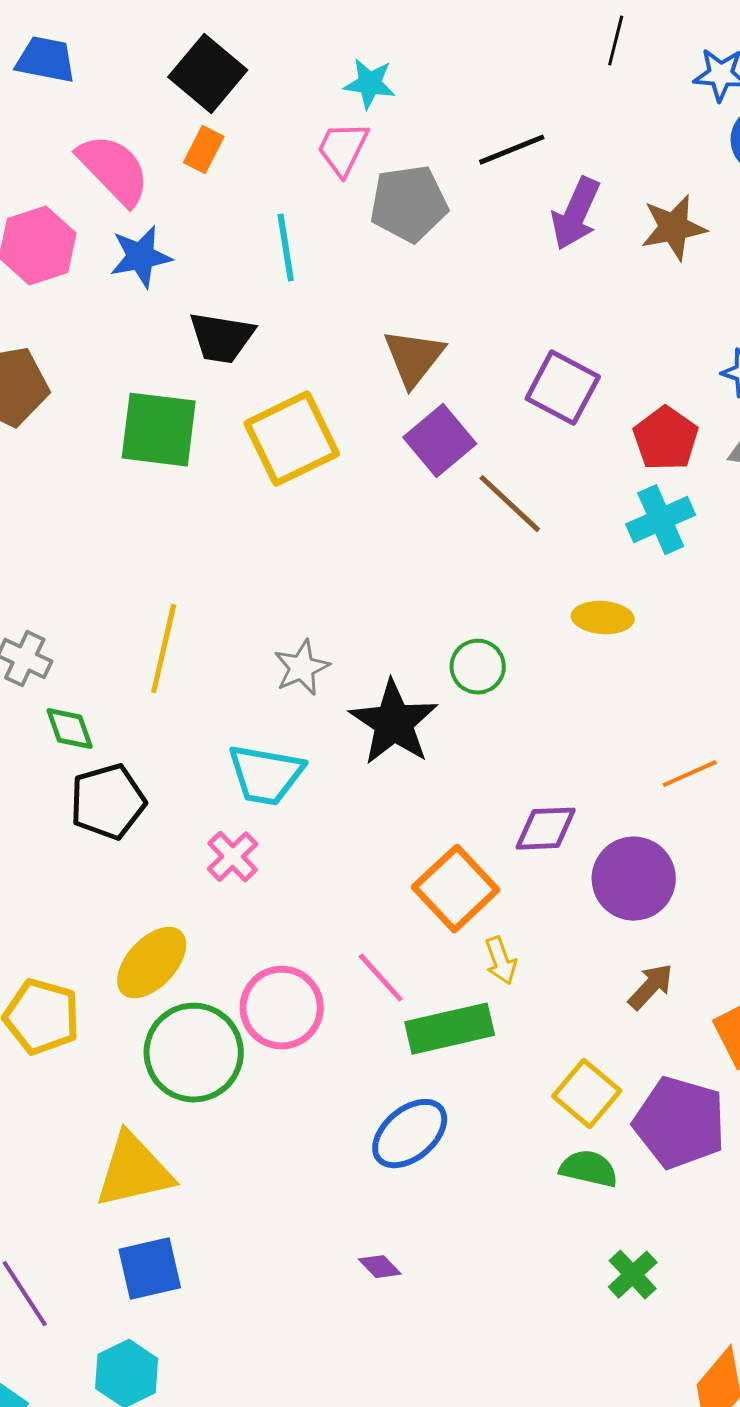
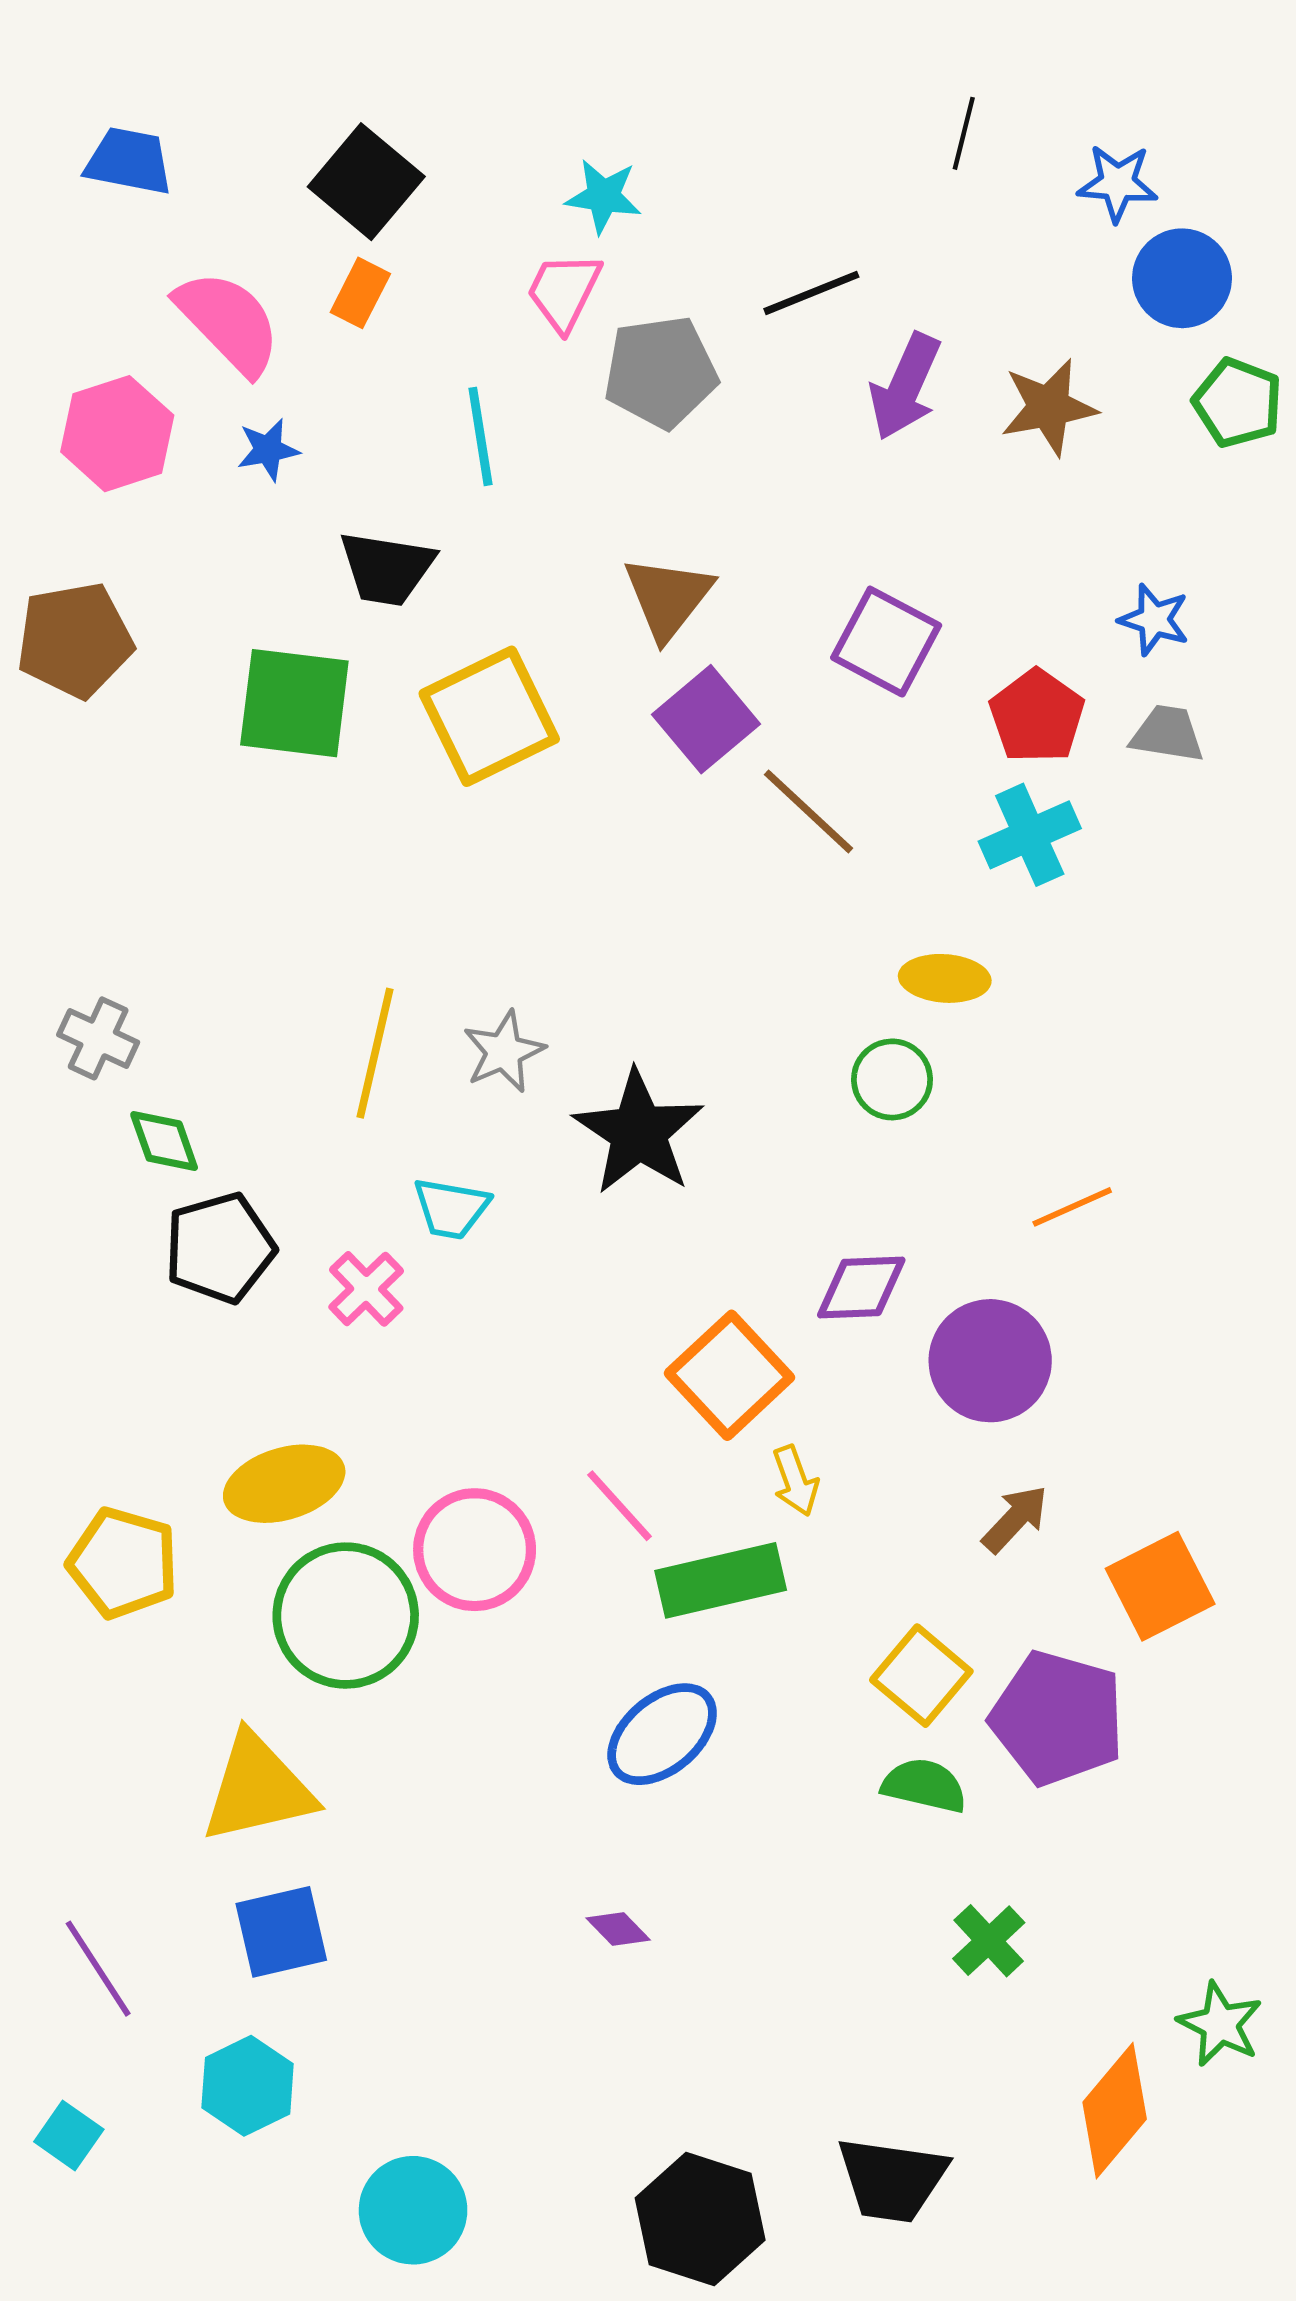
blue star: (141, 257) -> (268, 450), size x0.7
yellow line: (164, 649) -> (375, 1053), moved
green circle: (478, 667) -> (892, 1079), moved
cyan trapezoid: (266, 775) -> (451, 1208), size x0.7
pink cross: (233, 857) -> (366, 1289), moved
yellow ellipse: (152, 963) -> (284, 1484), turned 30

